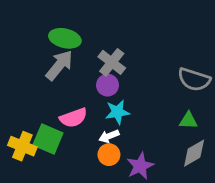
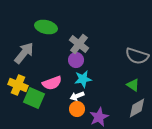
gray arrow: (59, 65) -> (24, 53), moved
green triangle: (188, 121) -> (133, 85), turned 32
yellow cross: (22, 146) -> (18, 85), moved

